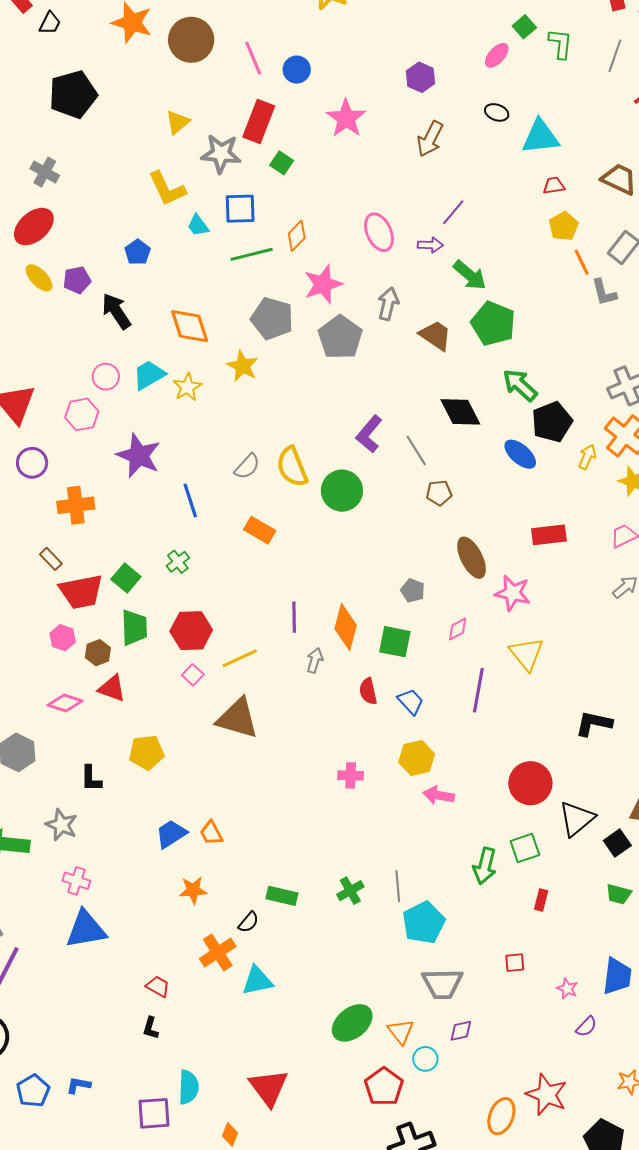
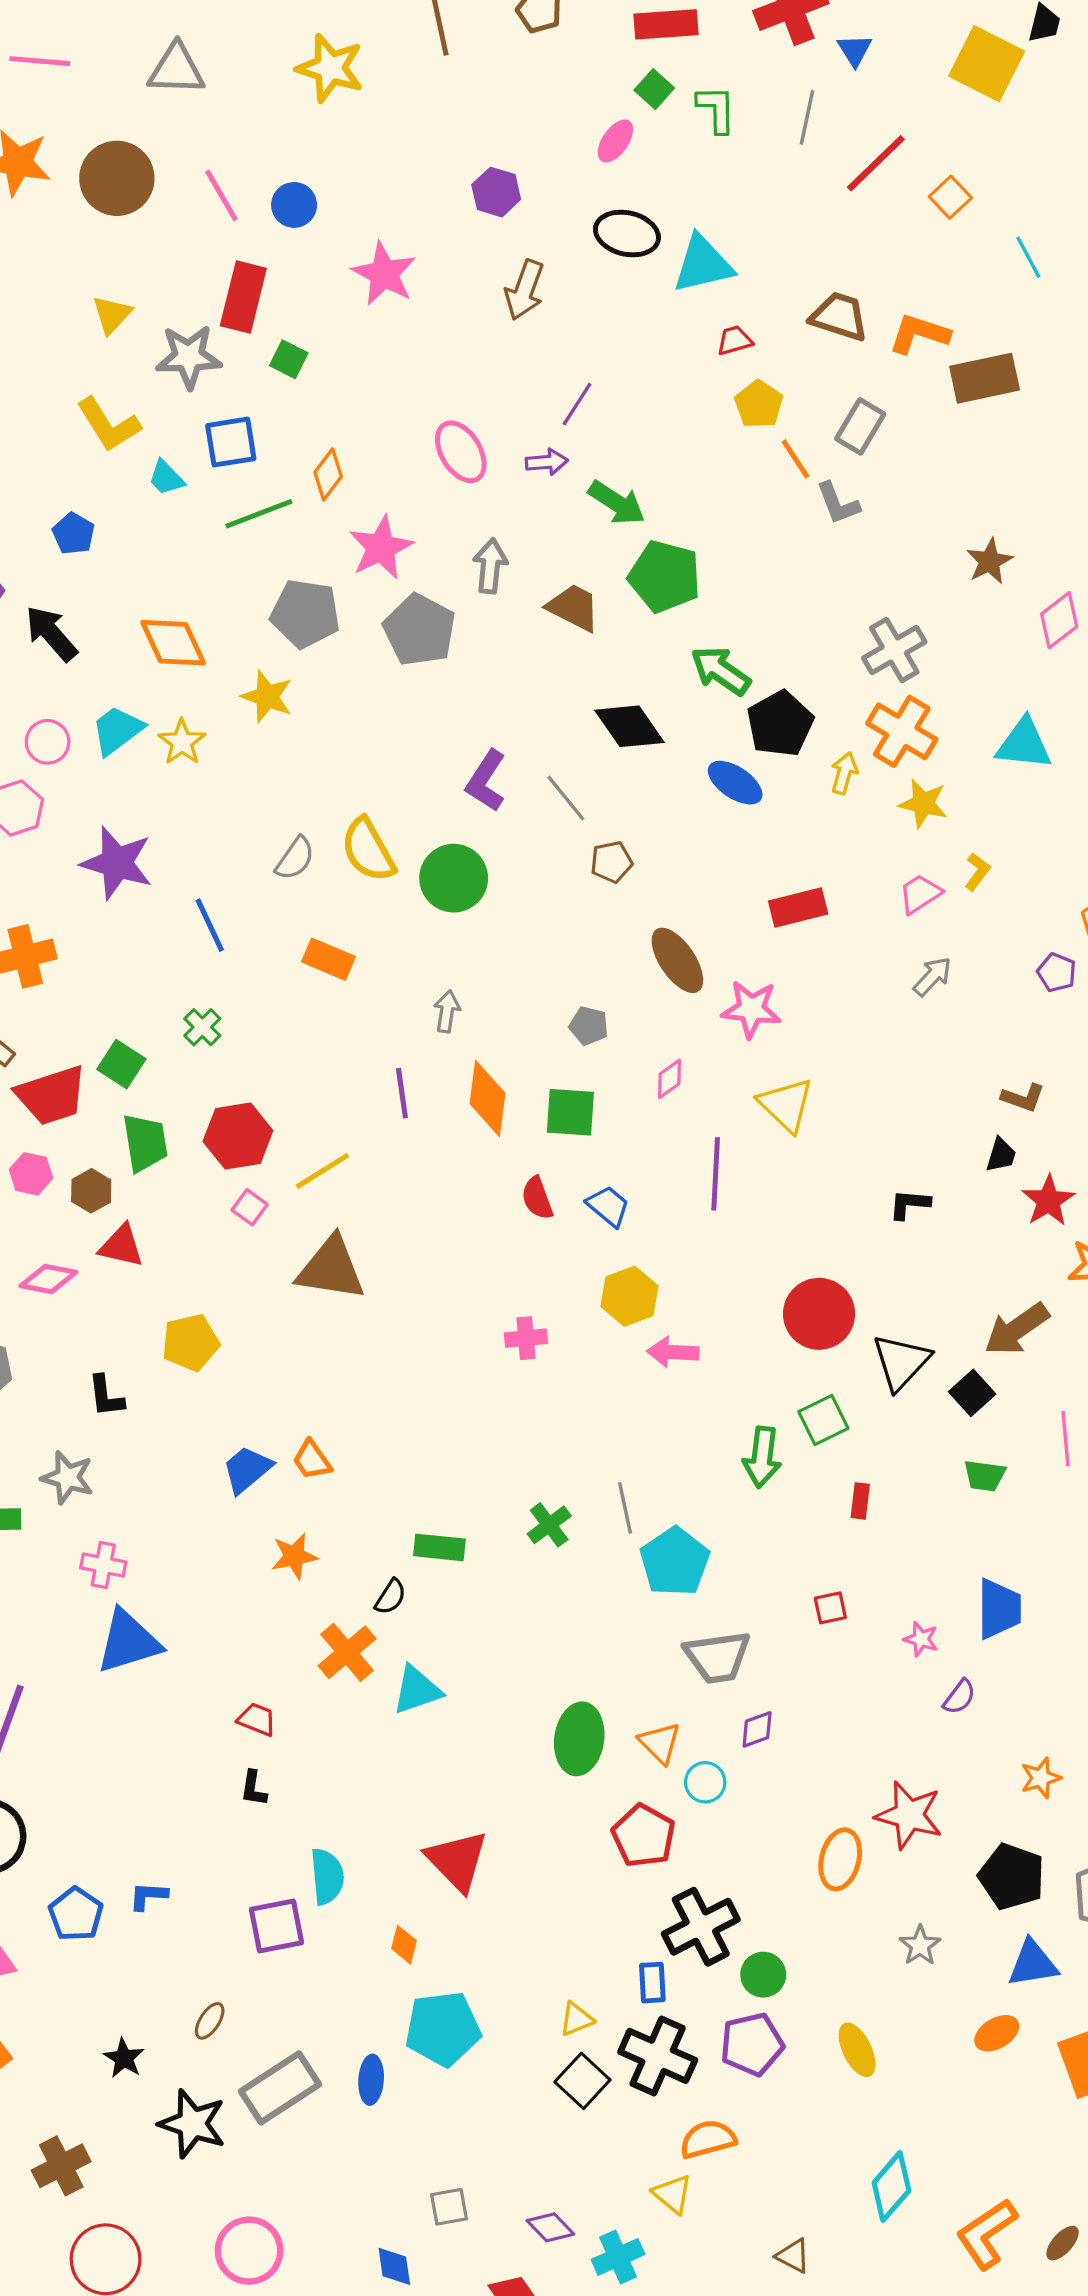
black ellipse: (497, 112) -> (627, 233), size x1.6
gray arrow: (315, 660) -> (447, 1011), moved
black L-shape: (594, 724) -> (909, 1204), size x0.7
green ellipse: (352, 1023) -> (579, 1739), turned -36

